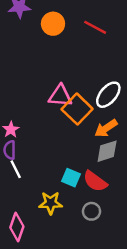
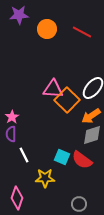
white line: (16, 169) -> (24, 155), moved
gray circle: (91, 211) -> (79, 204), moved

